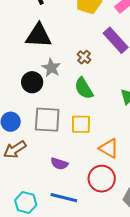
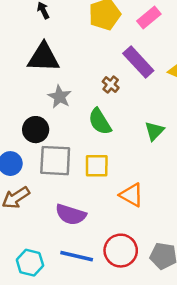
brown cross: (84, 57) -> (111, 85), moved
black circle: (32, 82) -> (36, 130), moved
purple semicircle: (59, 164) -> (71, 215), size x1.4
red circle: (102, 179) -> (121, 251), moved

